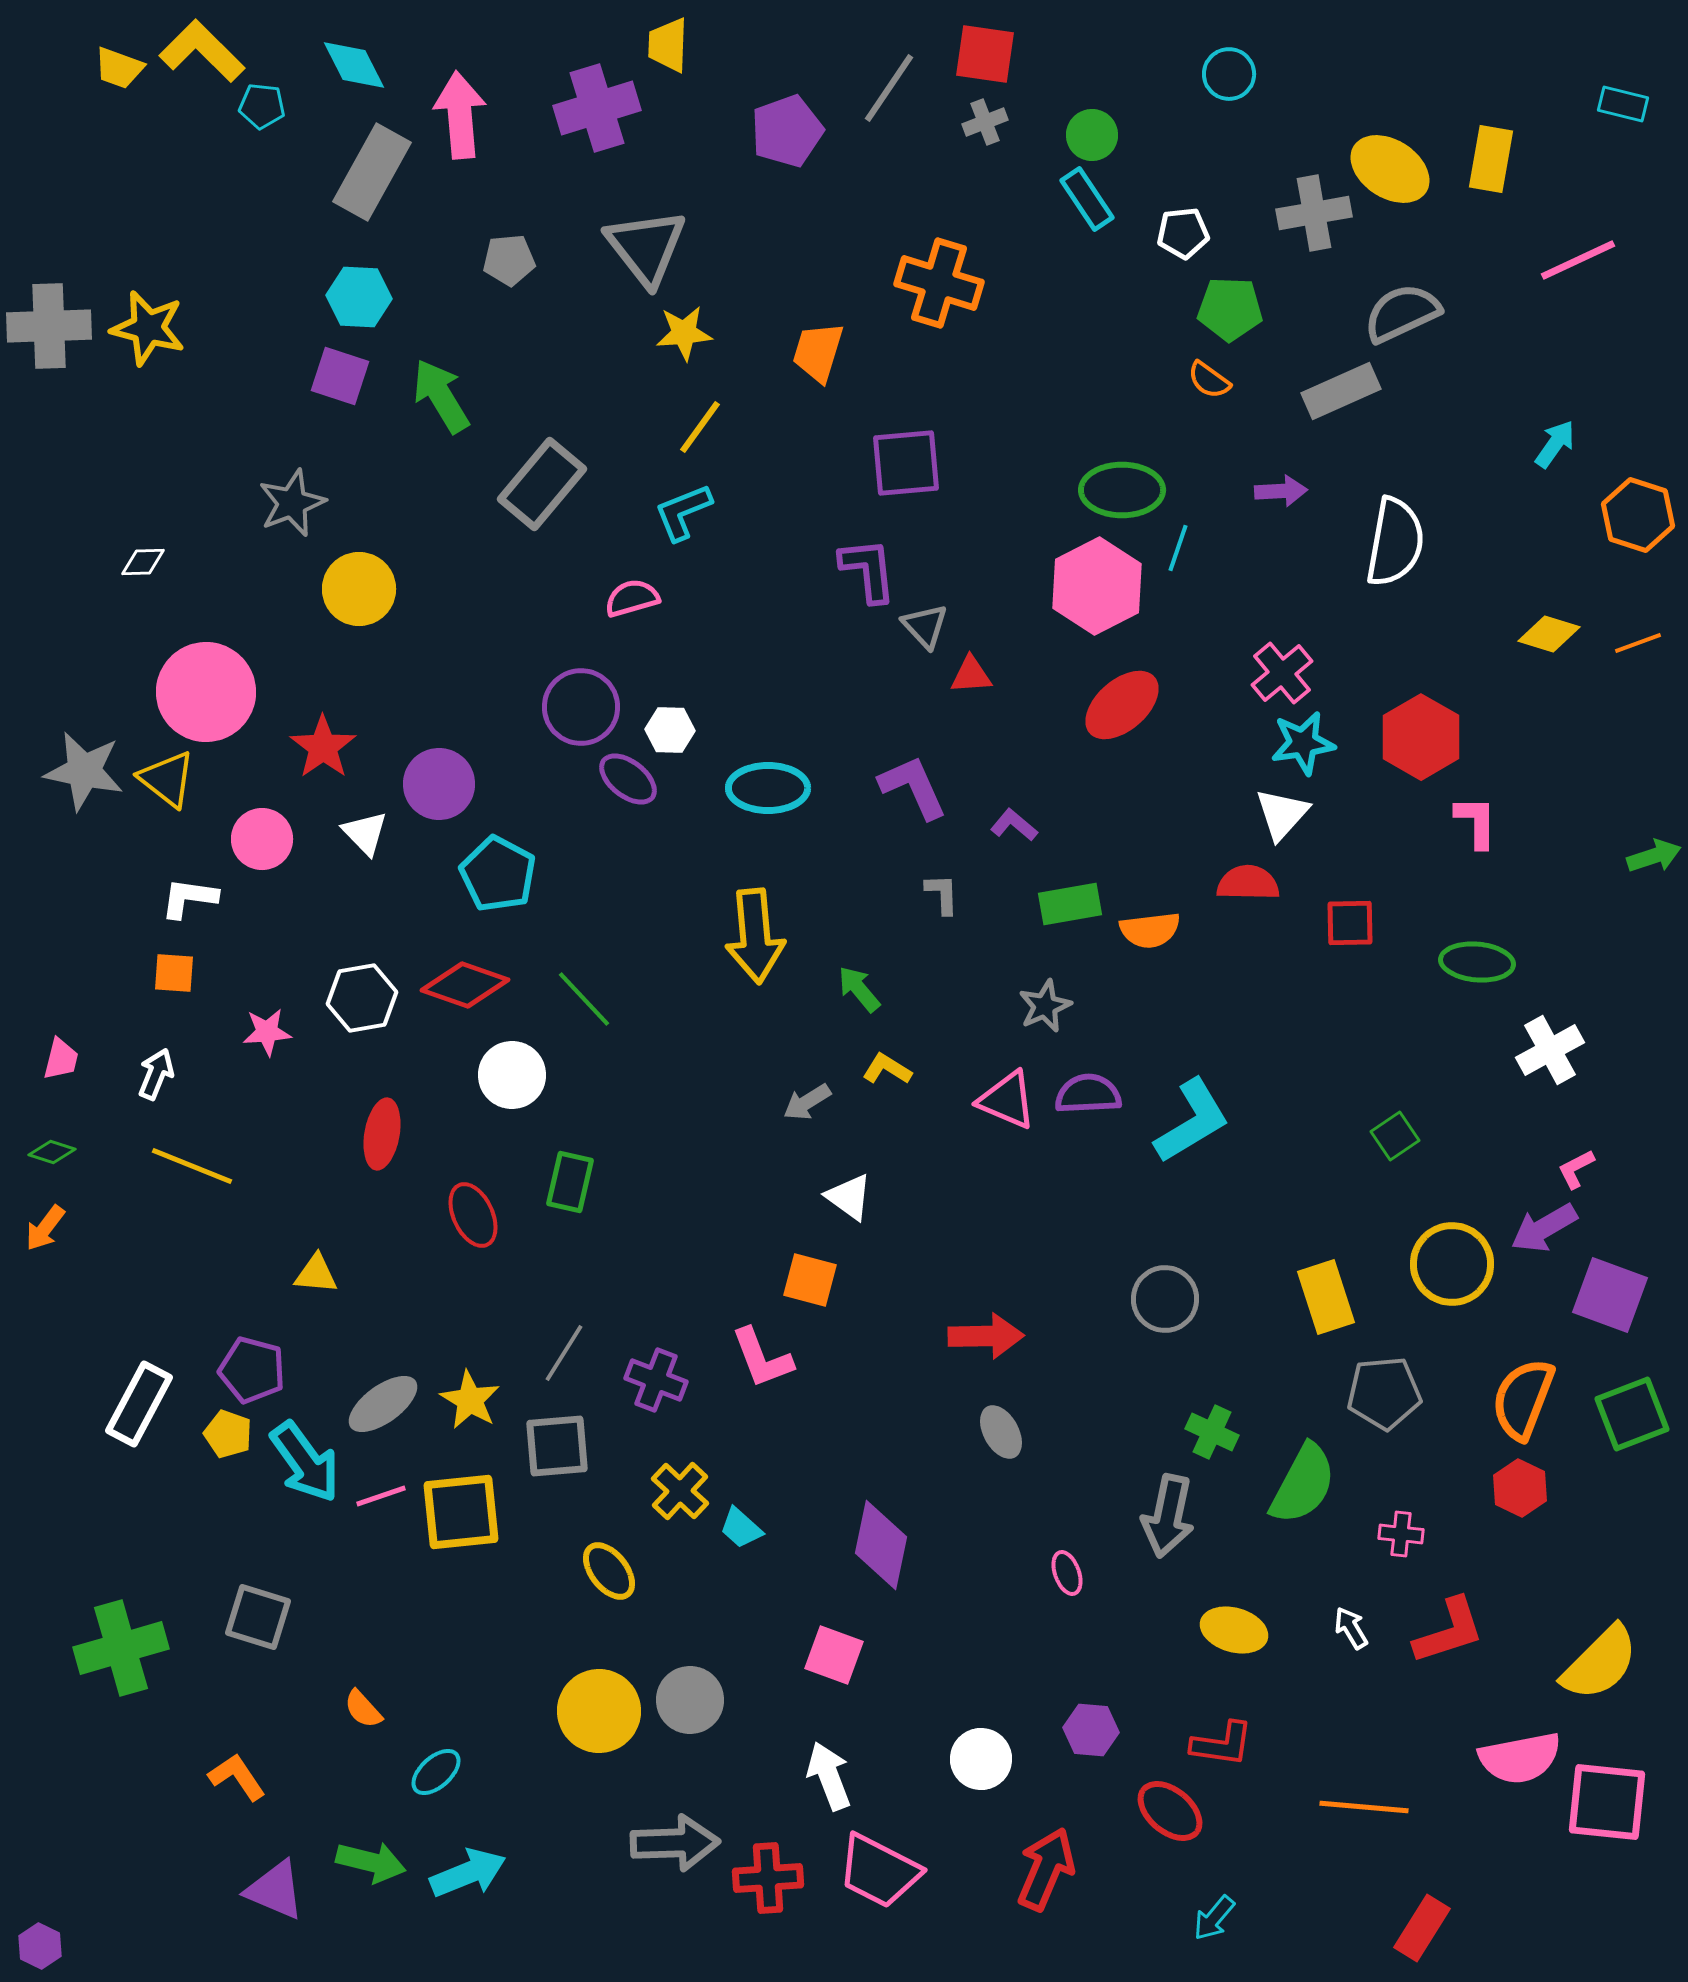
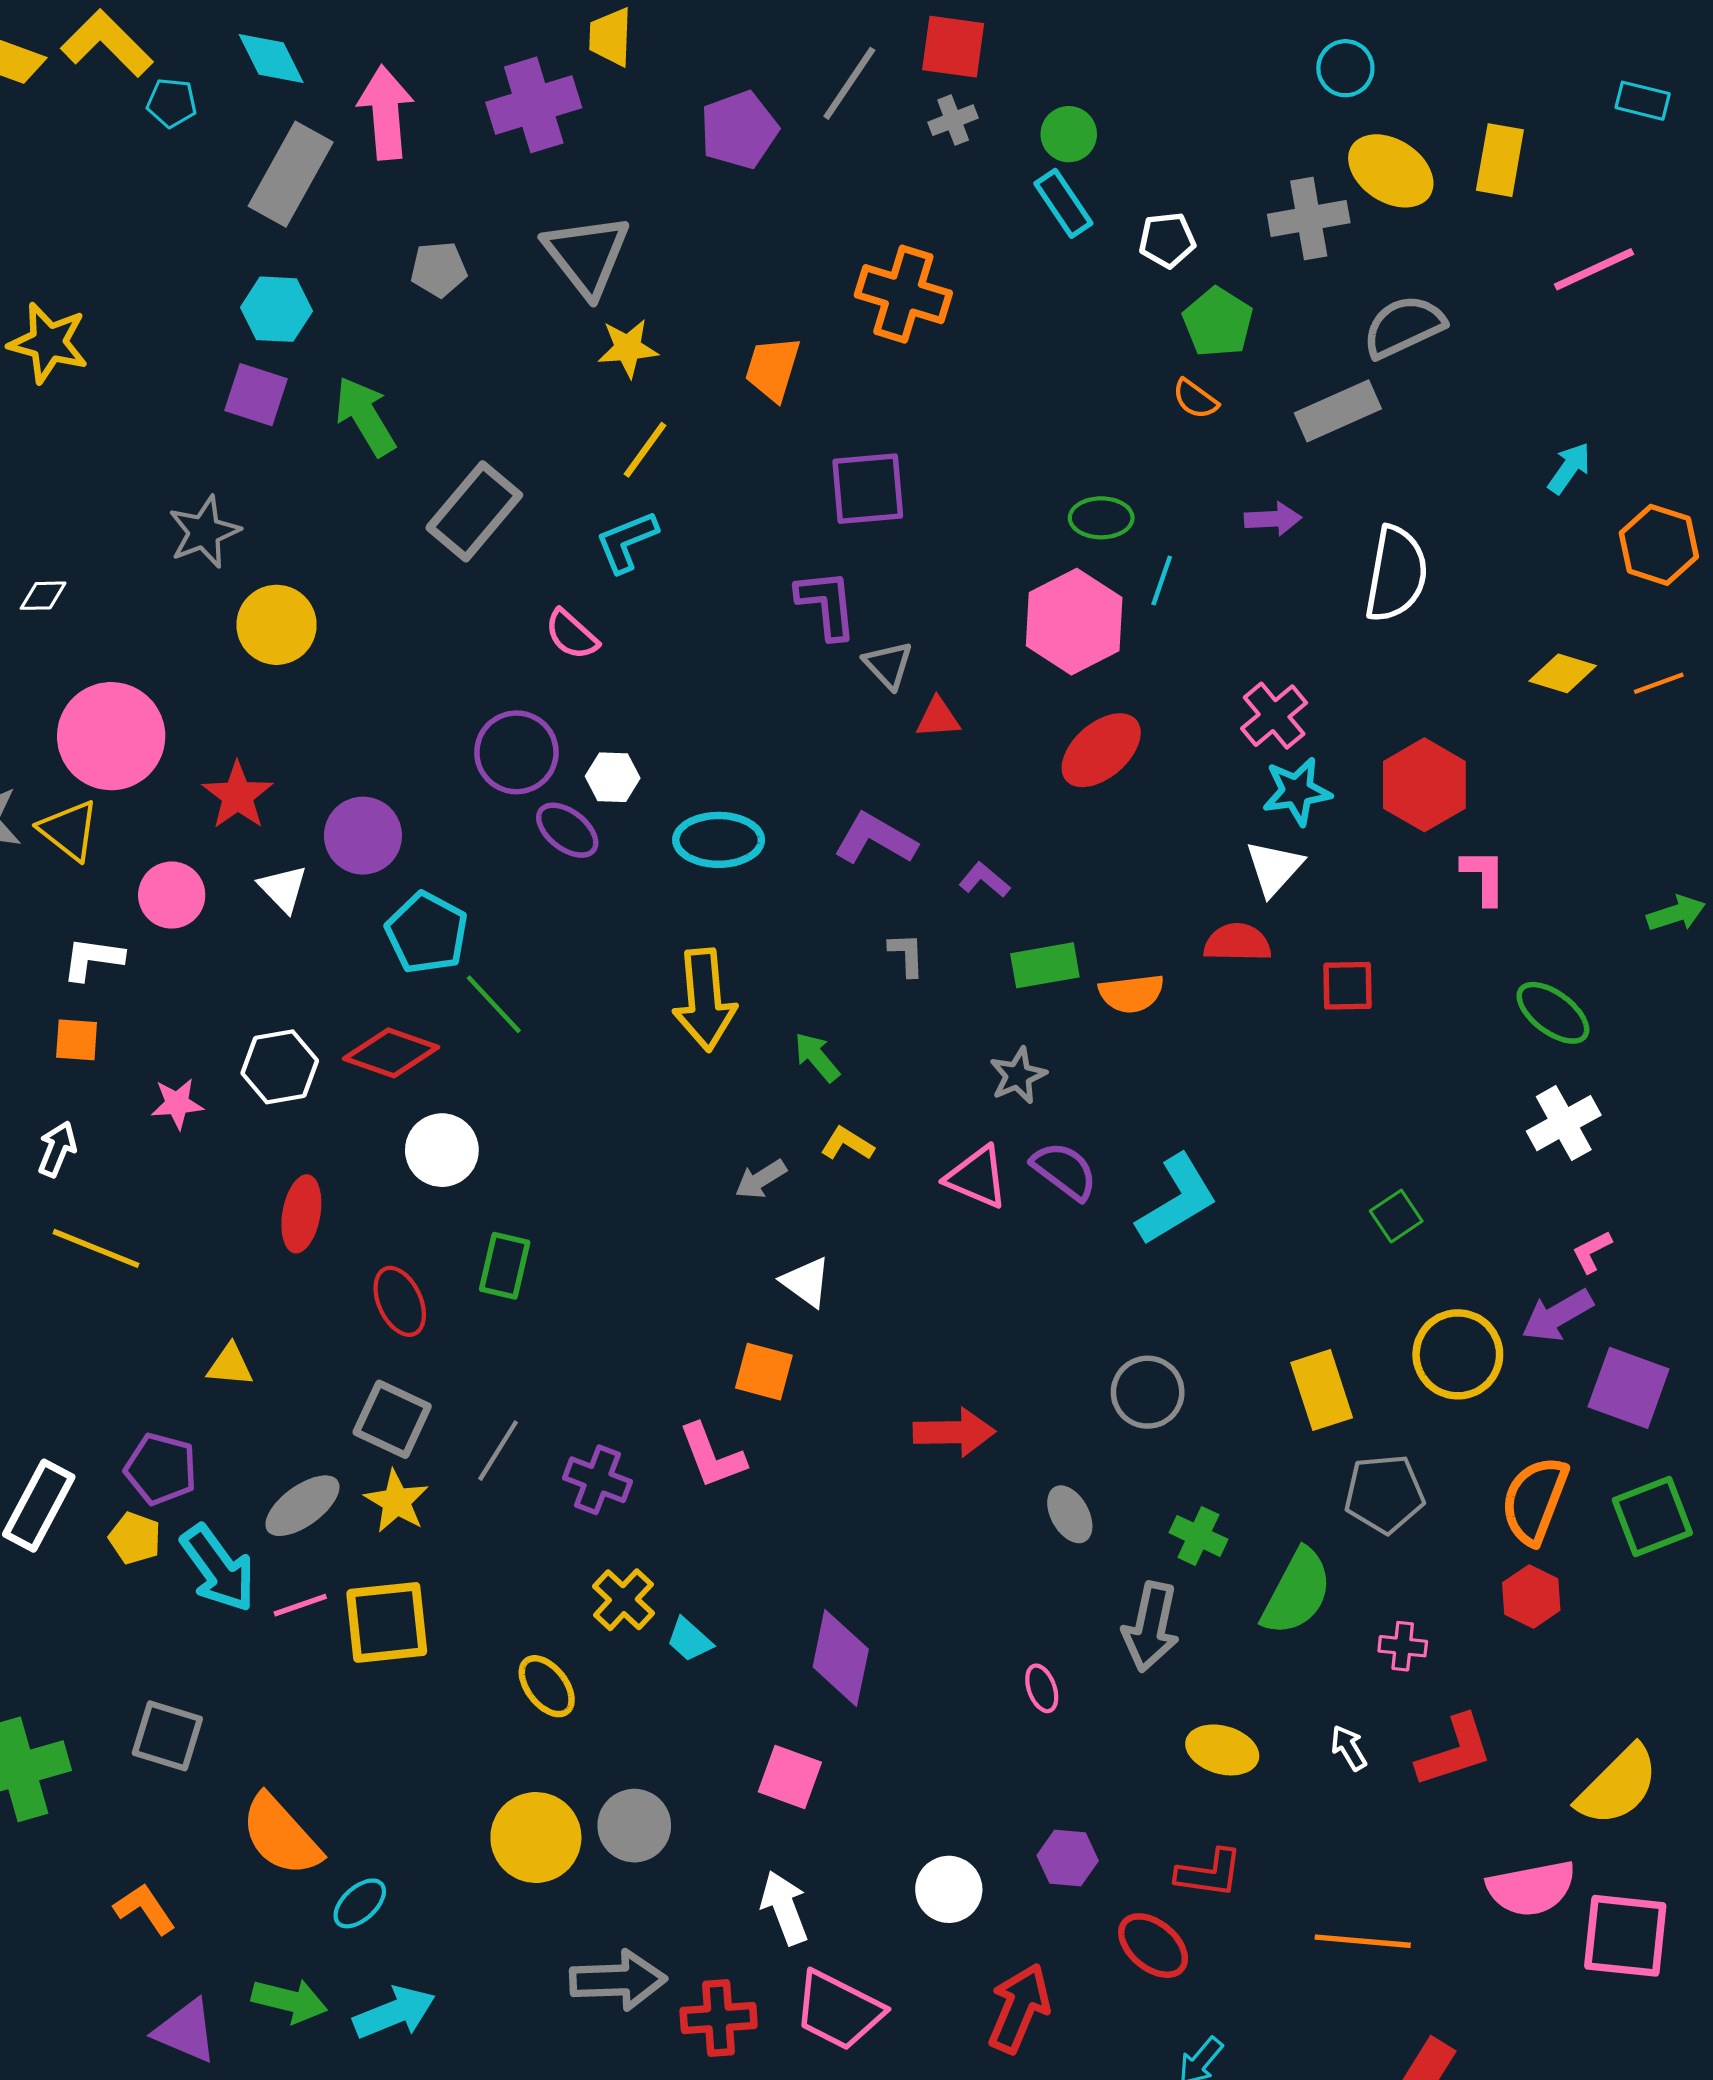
cyan circle: (1229, 74) -> (1345, 68), moved
green pentagon: (1230, 309) -> (1218, 322), turned 30
green ellipse: (1122, 490) -> (1101, 518), size x0.7
pink semicircle: (632, 598) -> (572, 635), turned -122
purple L-shape: (913, 787) -> (875, 839), turned -36
green ellipse: (1477, 962) -> (1553, 1013), moved, turned 32
green line: (584, 999) -> (494, 1004), moved
purple semicircle: (1088, 1094) -> (1064, 1171), turned 40
gray ellipse: (1001, 1432) -> (1070, 1514), moved
gray square: (557, 1446) -> (392, 1419), moved, turned 30
orange semicircle: (363, 1709) -> (281, 1835), size x2.0

